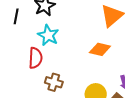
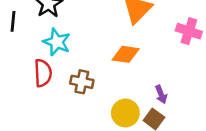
brown cross: (54, 82) -> (82, 82), moved

